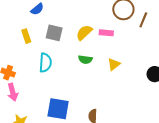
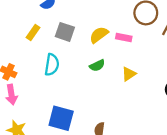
yellow rectangle: (26, 36) -> (33, 33), turned 48
green semicircle: (85, 59) -> (97, 65), turned -40

